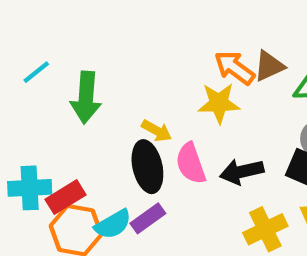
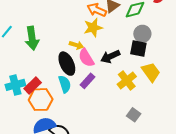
yellow arrow: (157, 131) -> (76, 45), moved
purple rectangle: (148, 218) -> (87, 81), moved
cyan semicircle: (113, 224) -> (65, 84), moved, turned -66

